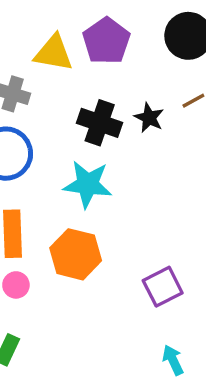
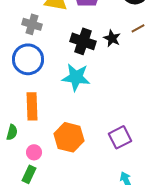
orange hexagon: (76, 254) -> (69, 137), moved
pink circle: (16, 285) -> (34, 152), moved

